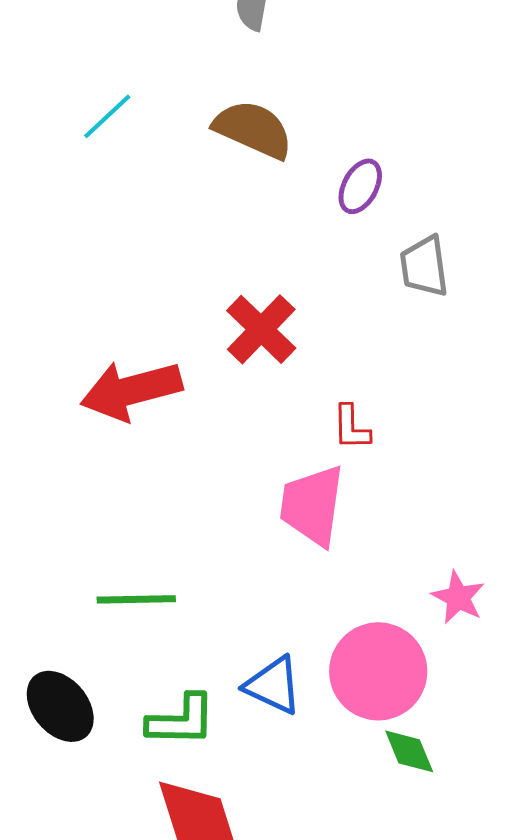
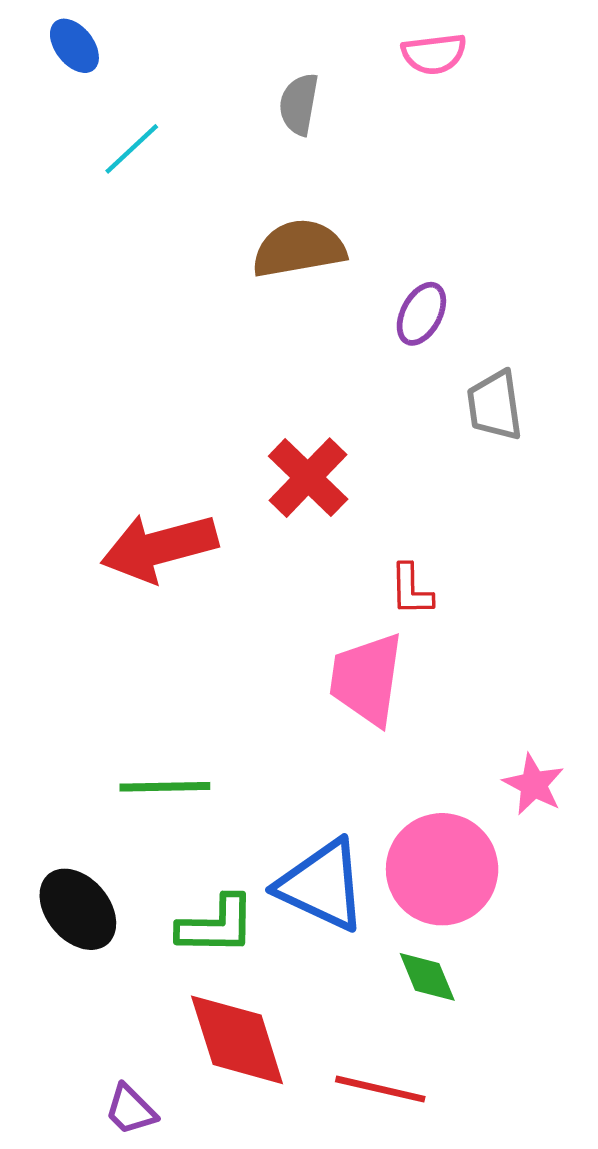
cyan line: (107, 116) -> (132, 149), moved
brown semicircle: (253, 129) -> (299, 249), turned -34
blue triangle: (273, 685) -> (322, 885), size x1.4
green diamond: (409, 751) -> (427, 977), moved

